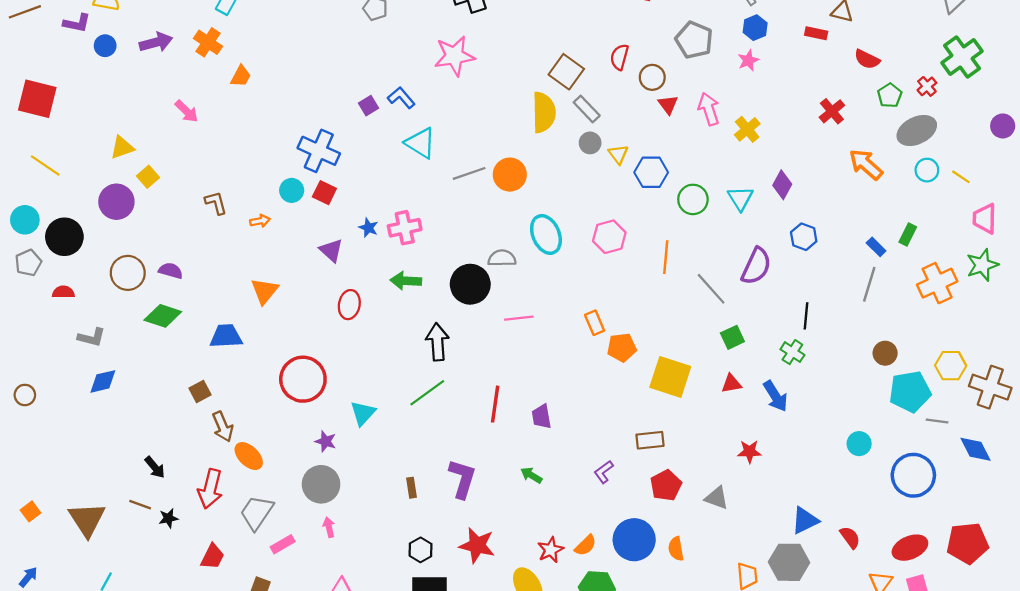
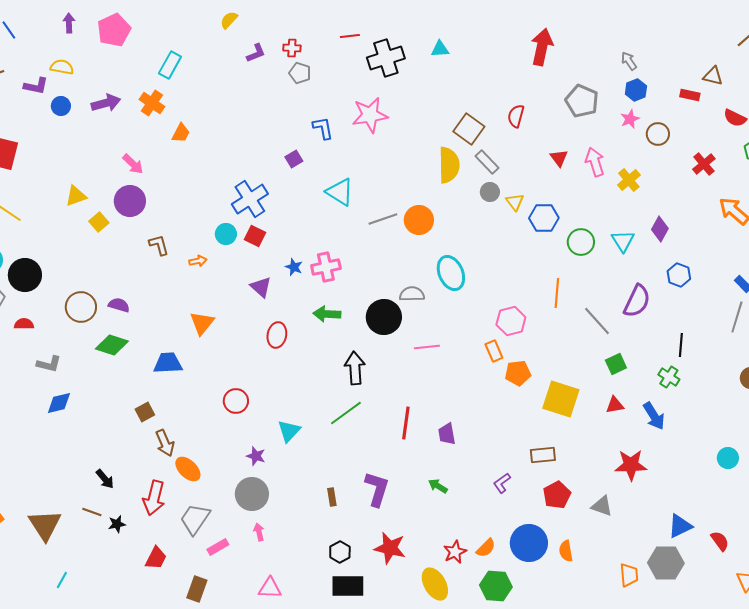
brown circle: (652, 77) -> (658, 134), moved
blue L-shape: (401, 98) -> (323, 128), moved, turned 30
blue cross: (319, 151) -> (250, 199), turned 33
purple circle: (116, 202) -> (130, 201), moved
pink hexagon: (609, 237) -> (511, 321), moved
red circle: (303, 379) -> (236, 401), size x0.6
red star: (749, 452) -> (631, 465), size x1.5

